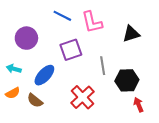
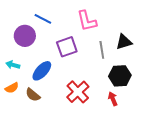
blue line: (62, 16) -> (43, 19), moved
black triangle: (131, 34) -> (124, 42), moved
gray line: (103, 66) -> (102, 50), moved
red arrow: (139, 105) -> (113, 99), moved

